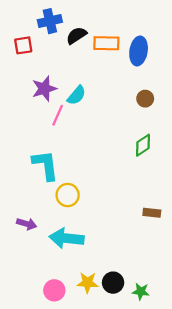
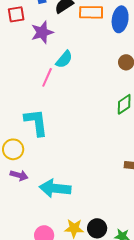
purple star: (44, 89) -> (42, 32), moved
yellow circle: (68, 195) -> (13, 149), moved

